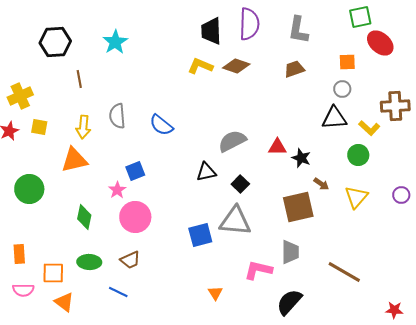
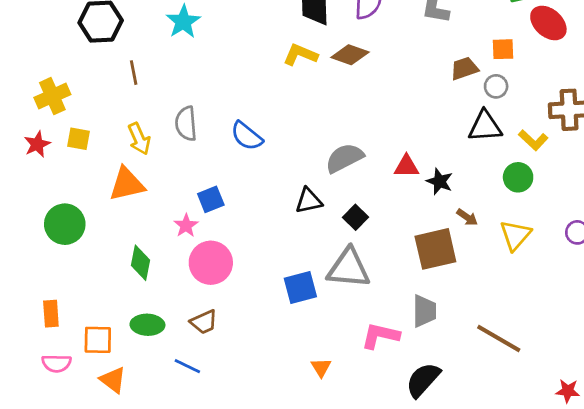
brown trapezoid: (294, 69) -> (464, 68), moved
yellow arrow: (83, 127) -> (139, 139), turned -30

